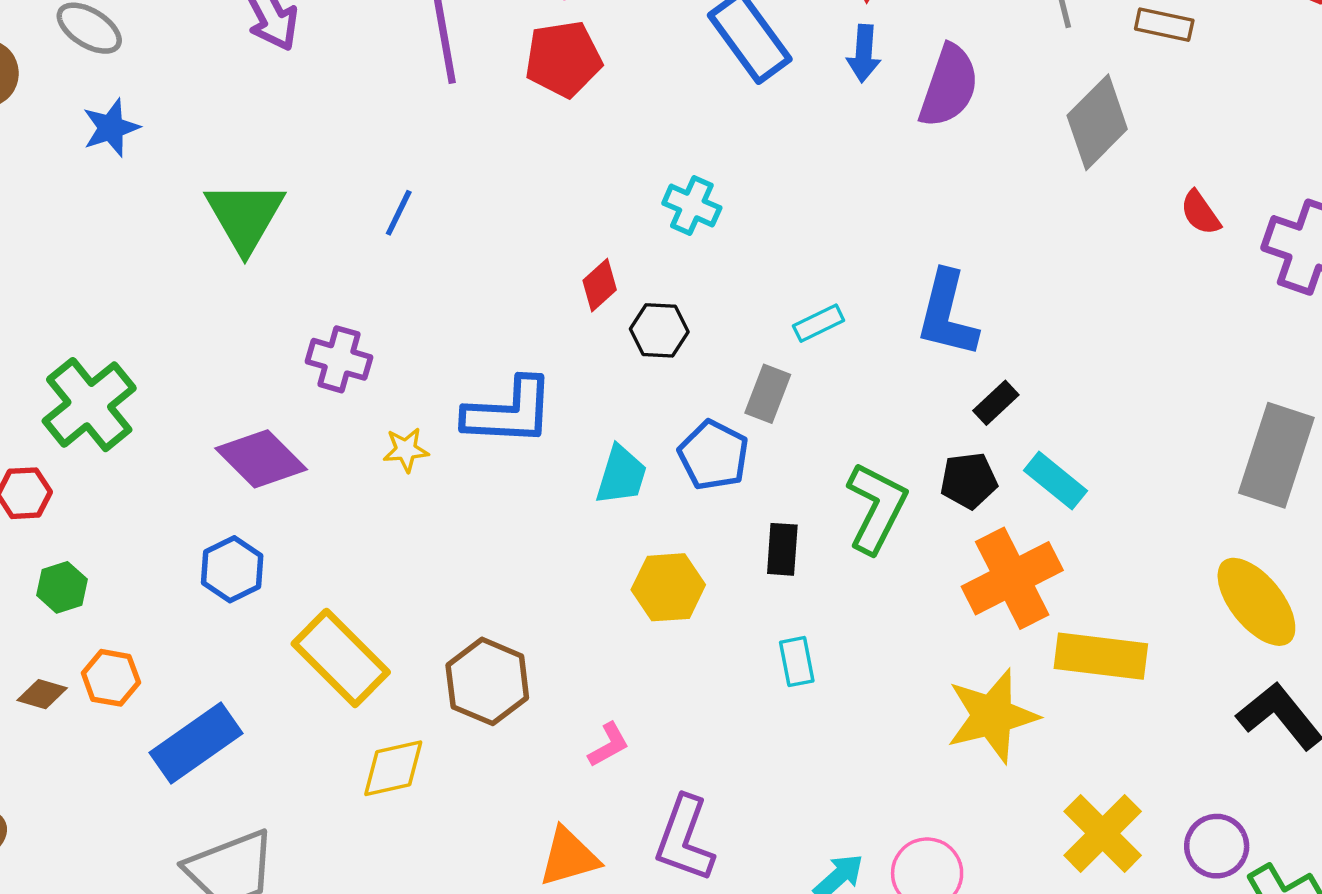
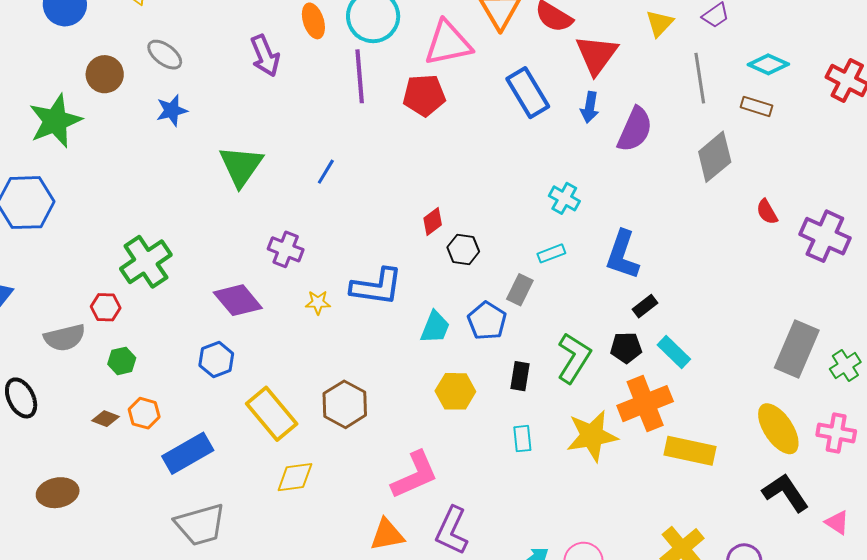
cyan cross: (692, 205) -> (564, 198), moved
brown hexagon: (487, 681) -> (345, 404), moved
yellow star: (992, 716) -> (592, 436), moved
pink L-shape: (609, 745) -> (415, 475), size x2.0

